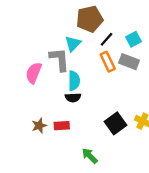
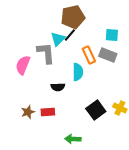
black line: (107, 39) -> (70, 35), moved
cyan square: (133, 39) -> (112, 35), turned 32
cyan semicircle: (74, 81) -> (78, 72), moved
green arrow: (90, 156) -> (73, 139), turned -42

